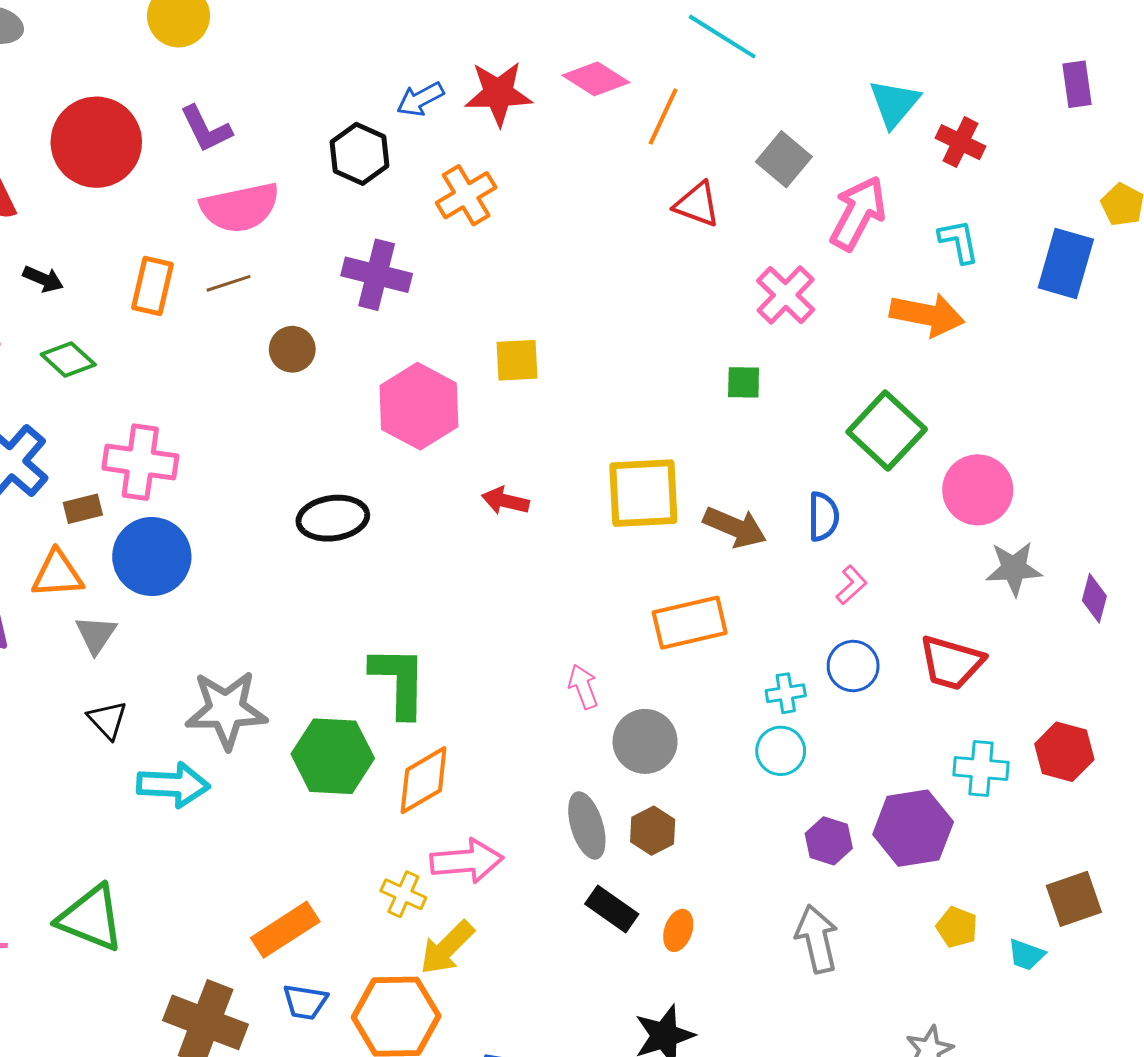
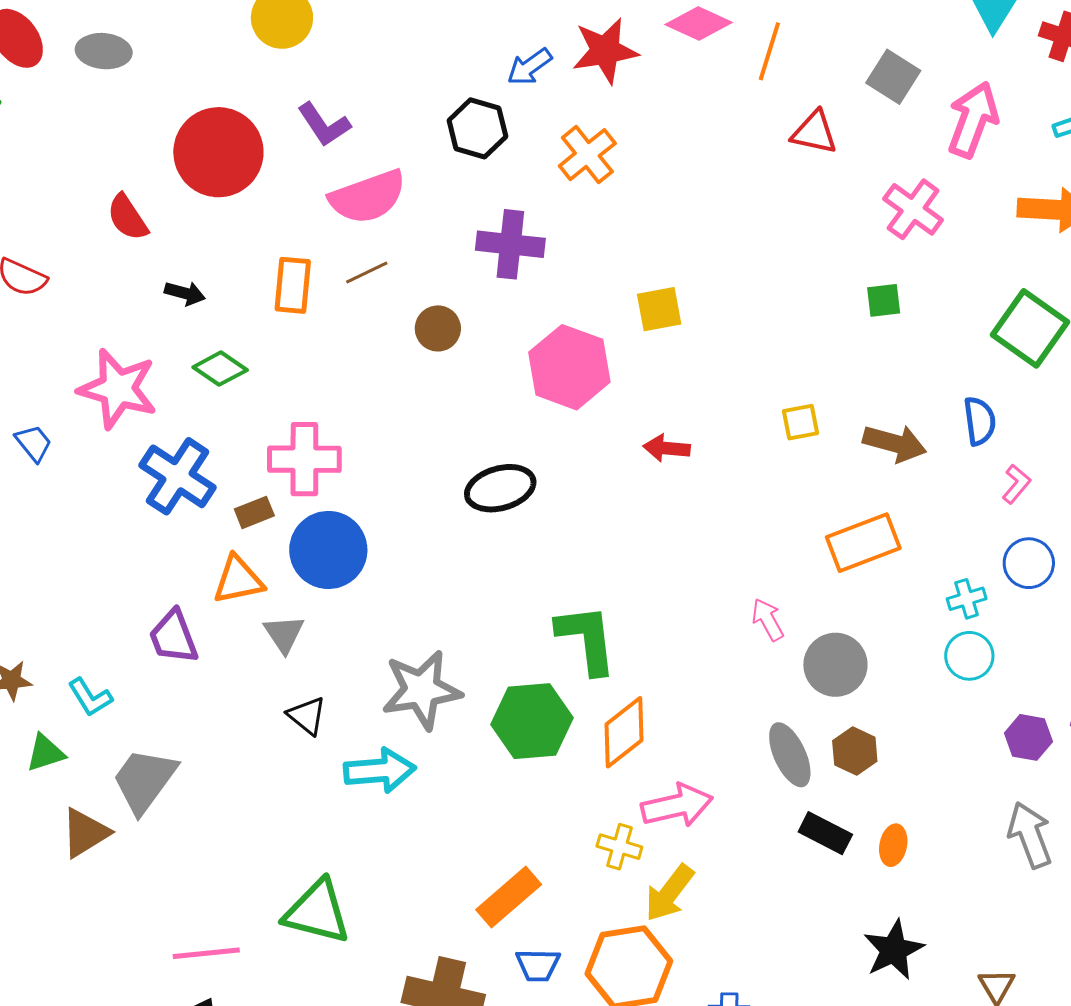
yellow square: (643, 493) -> (801, 422), size x0.5

